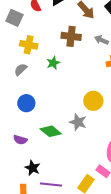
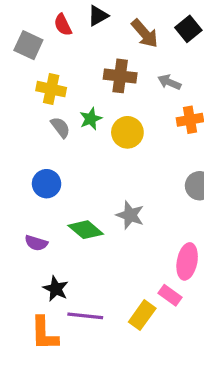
gray semicircle: (21, 70) -> (60, 127), moved, turned 96
yellow circle: (93, 101) -> (127, 132), moved

